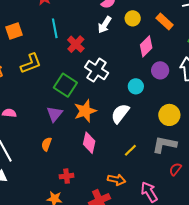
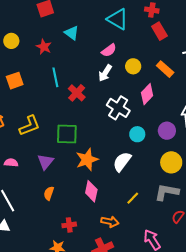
yellow L-shape: (31, 63) -> (30, 126), moved
white cross: (97, 70) -> (118, 108), moved
purple circle: (160, 70) -> (167, 131), moved
green square: (65, 85) -> (67, 134), turned -30
purple triangle: (55, 114) -> (45, 162), moved
orange arrow: (116, 180) -> (110, 222), moved

